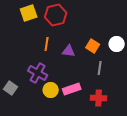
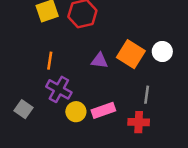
orange line: (47, 44) -> (50, 61), moved
orange square: (93, 46) -> (131, 54), size x1.5
gray line: (100, 68) -> (147, 95), moved

